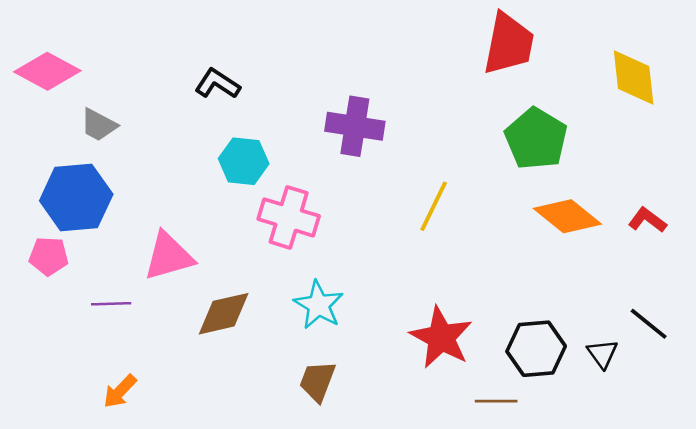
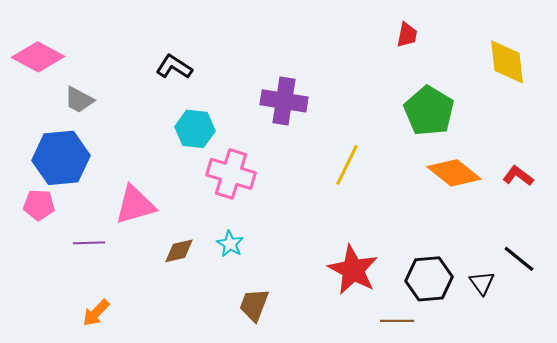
red trapezoid: (509, 44) -> (407, 35), size x0.5
cyan star: (319, 305) -> (230, 244), moved, size x0.7
brown diamond: (224, 314) -> (179, 251), size x0.7

